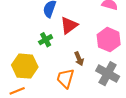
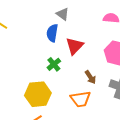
orange trapezoid: (65, 78) -> (80, 99), turned -105

